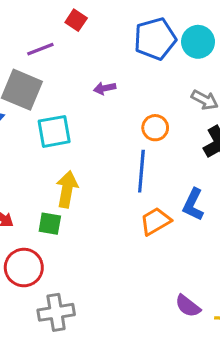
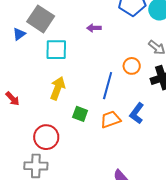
orange circle: (155, 128) -> (132, 66), moved
green square: (50, 224) -> (80, 114), moved
red circle: (24, 268) -> (46, 137), moved

